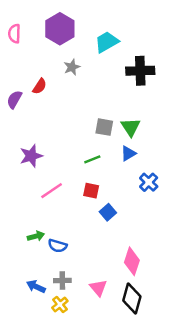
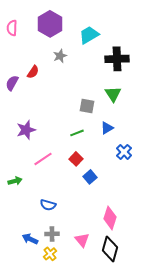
green triangle: (131, 127) -> (113, 94), moved
red square: (91, 191) -> (76, 159), turned 32
green arrow: (36, 236) -> (15, 181), moved

